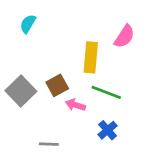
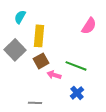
yellow rectangle: (91, 57) -> (39, 36), moved
gray square: (21, 91) -> (15, 50), moved

